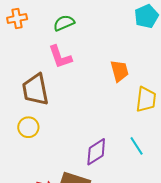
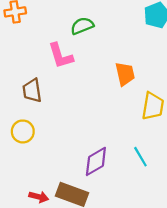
green semicircle: (64, 23) -> (82, 26), moved
brown trapezoid: (35, 90) -> (32, 91), size x0.7

